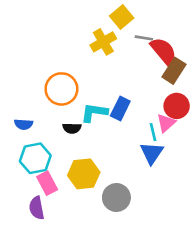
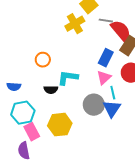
orange circle: (61, 89) -> (43, 60), size x0.6
blue rectangle: (120, 109) -> (106, 58), moved
pink triangle: (166, 123) -> (104, 78), moved
gray circle: (116, 197) -> (94, 105), moved

